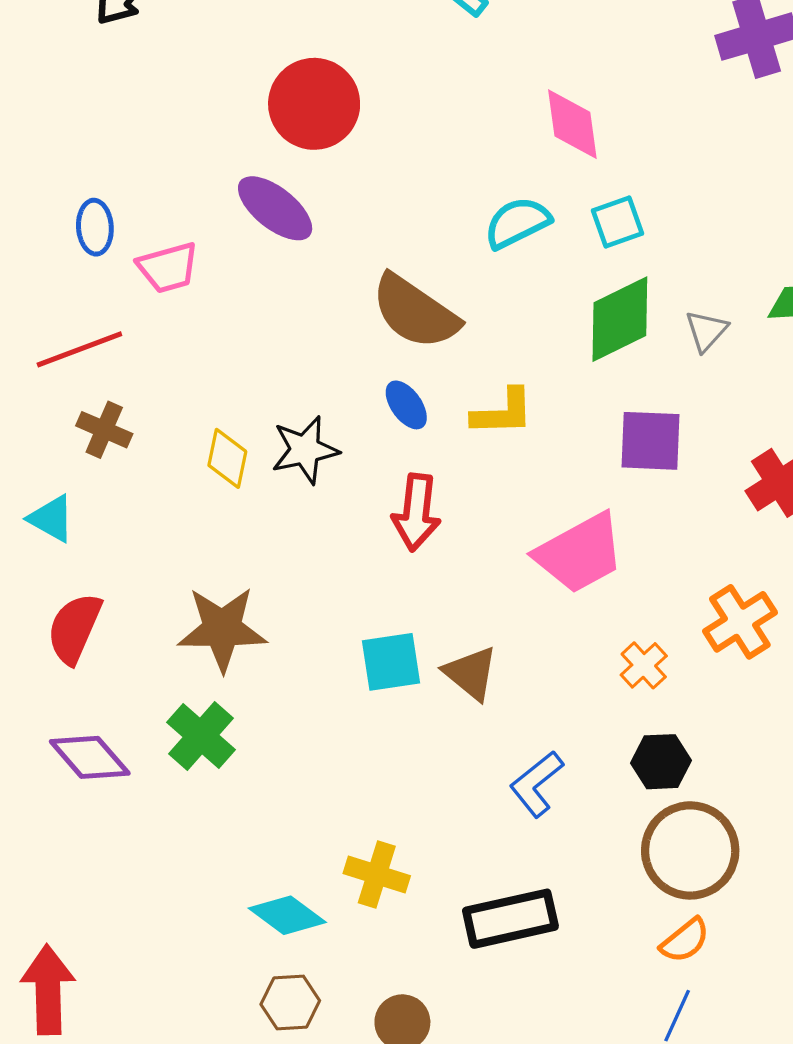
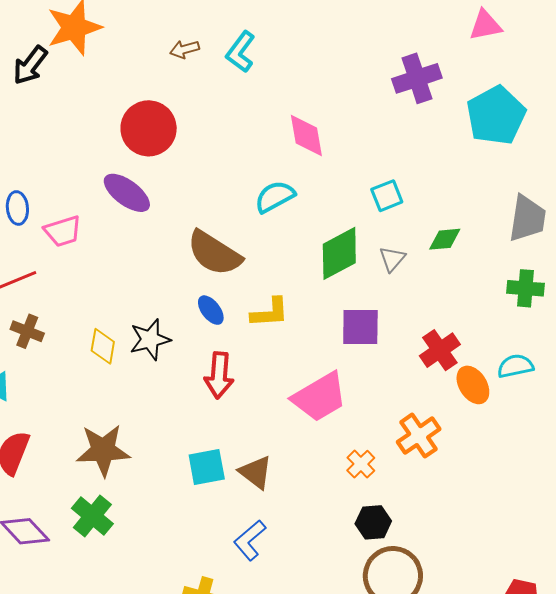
cyan square: (617, 222) -> (387, 196), moved
blue L-shape: (536, 784) -> (250, 540), moved

